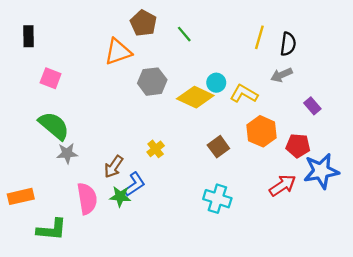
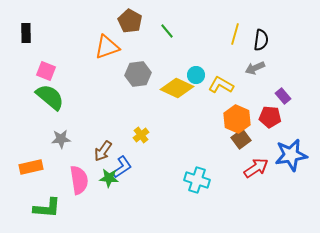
green semicircle: (54, 126) -> (50, 97), moved
red pentagon: (298, 146) -> (270, 117), moved
brown square: (218, 147) -> (241, 139), moved
orange rectangle: (21, 196) -> (31, 167), moved

